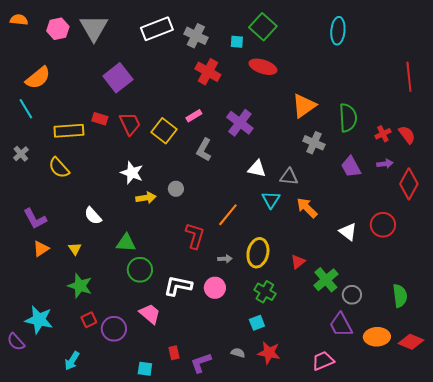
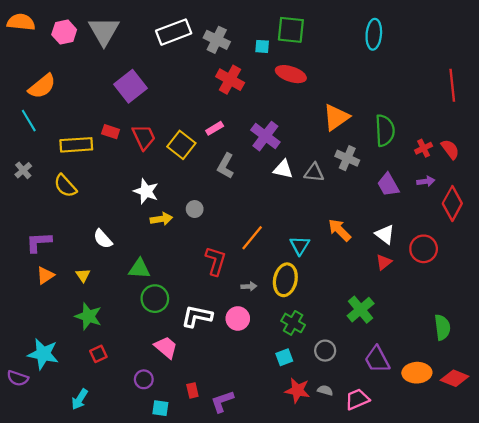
orange semicircle: (19, 20) -> (21, 22), size x1.4
green square: (263, 27) -> (291, 30), turned -36
white triangle: (257, 169) -> (283, 169), moved
gray triangle: (289, 177) -> (314, 173), moved
cyan triangle: (271, 200) -> (300, 246), moved
purple L-shape: (35, 219) -> (39, 242), turned 115
white triangle: (348, 232) -> (385, 234), moved
red triangle: (298, 262) -> (384, 262), moved
gray circle: (352, 295) -> (325, 351), moved
purple circle: (114, 329) -> (144, 379), moved, size x0.7
purple semicircle: (16, 342) -> (18, 378), turned -30
gray semicircle: (238, 353) -> (325, 390), moved

